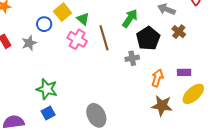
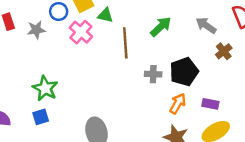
green triangle: (83, 19) -> (105, 15), turned -40
brown cross: (179, 32) -> (224, 51), moved
black pentagon: (148, 38) -> (184, 72), moved
pink cross: (77, 39) -> (81, 32), moved

